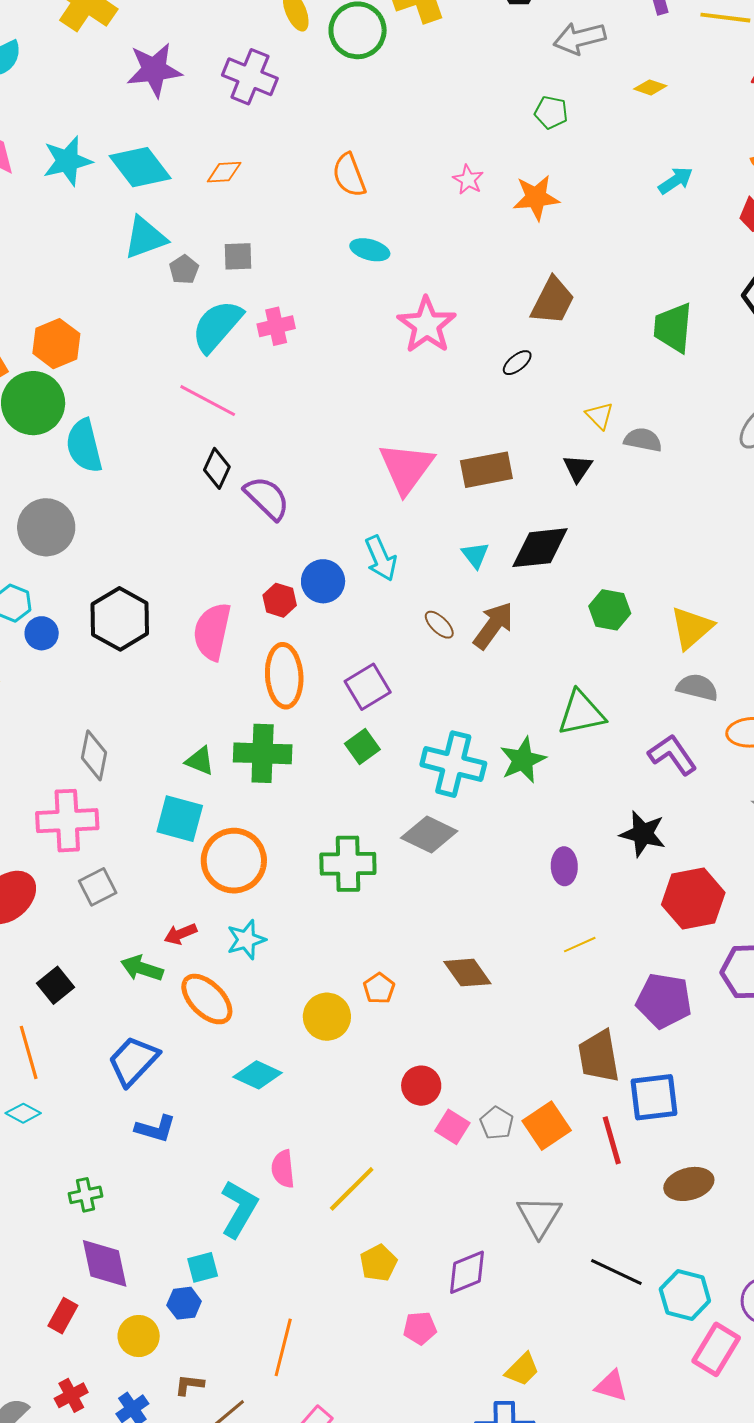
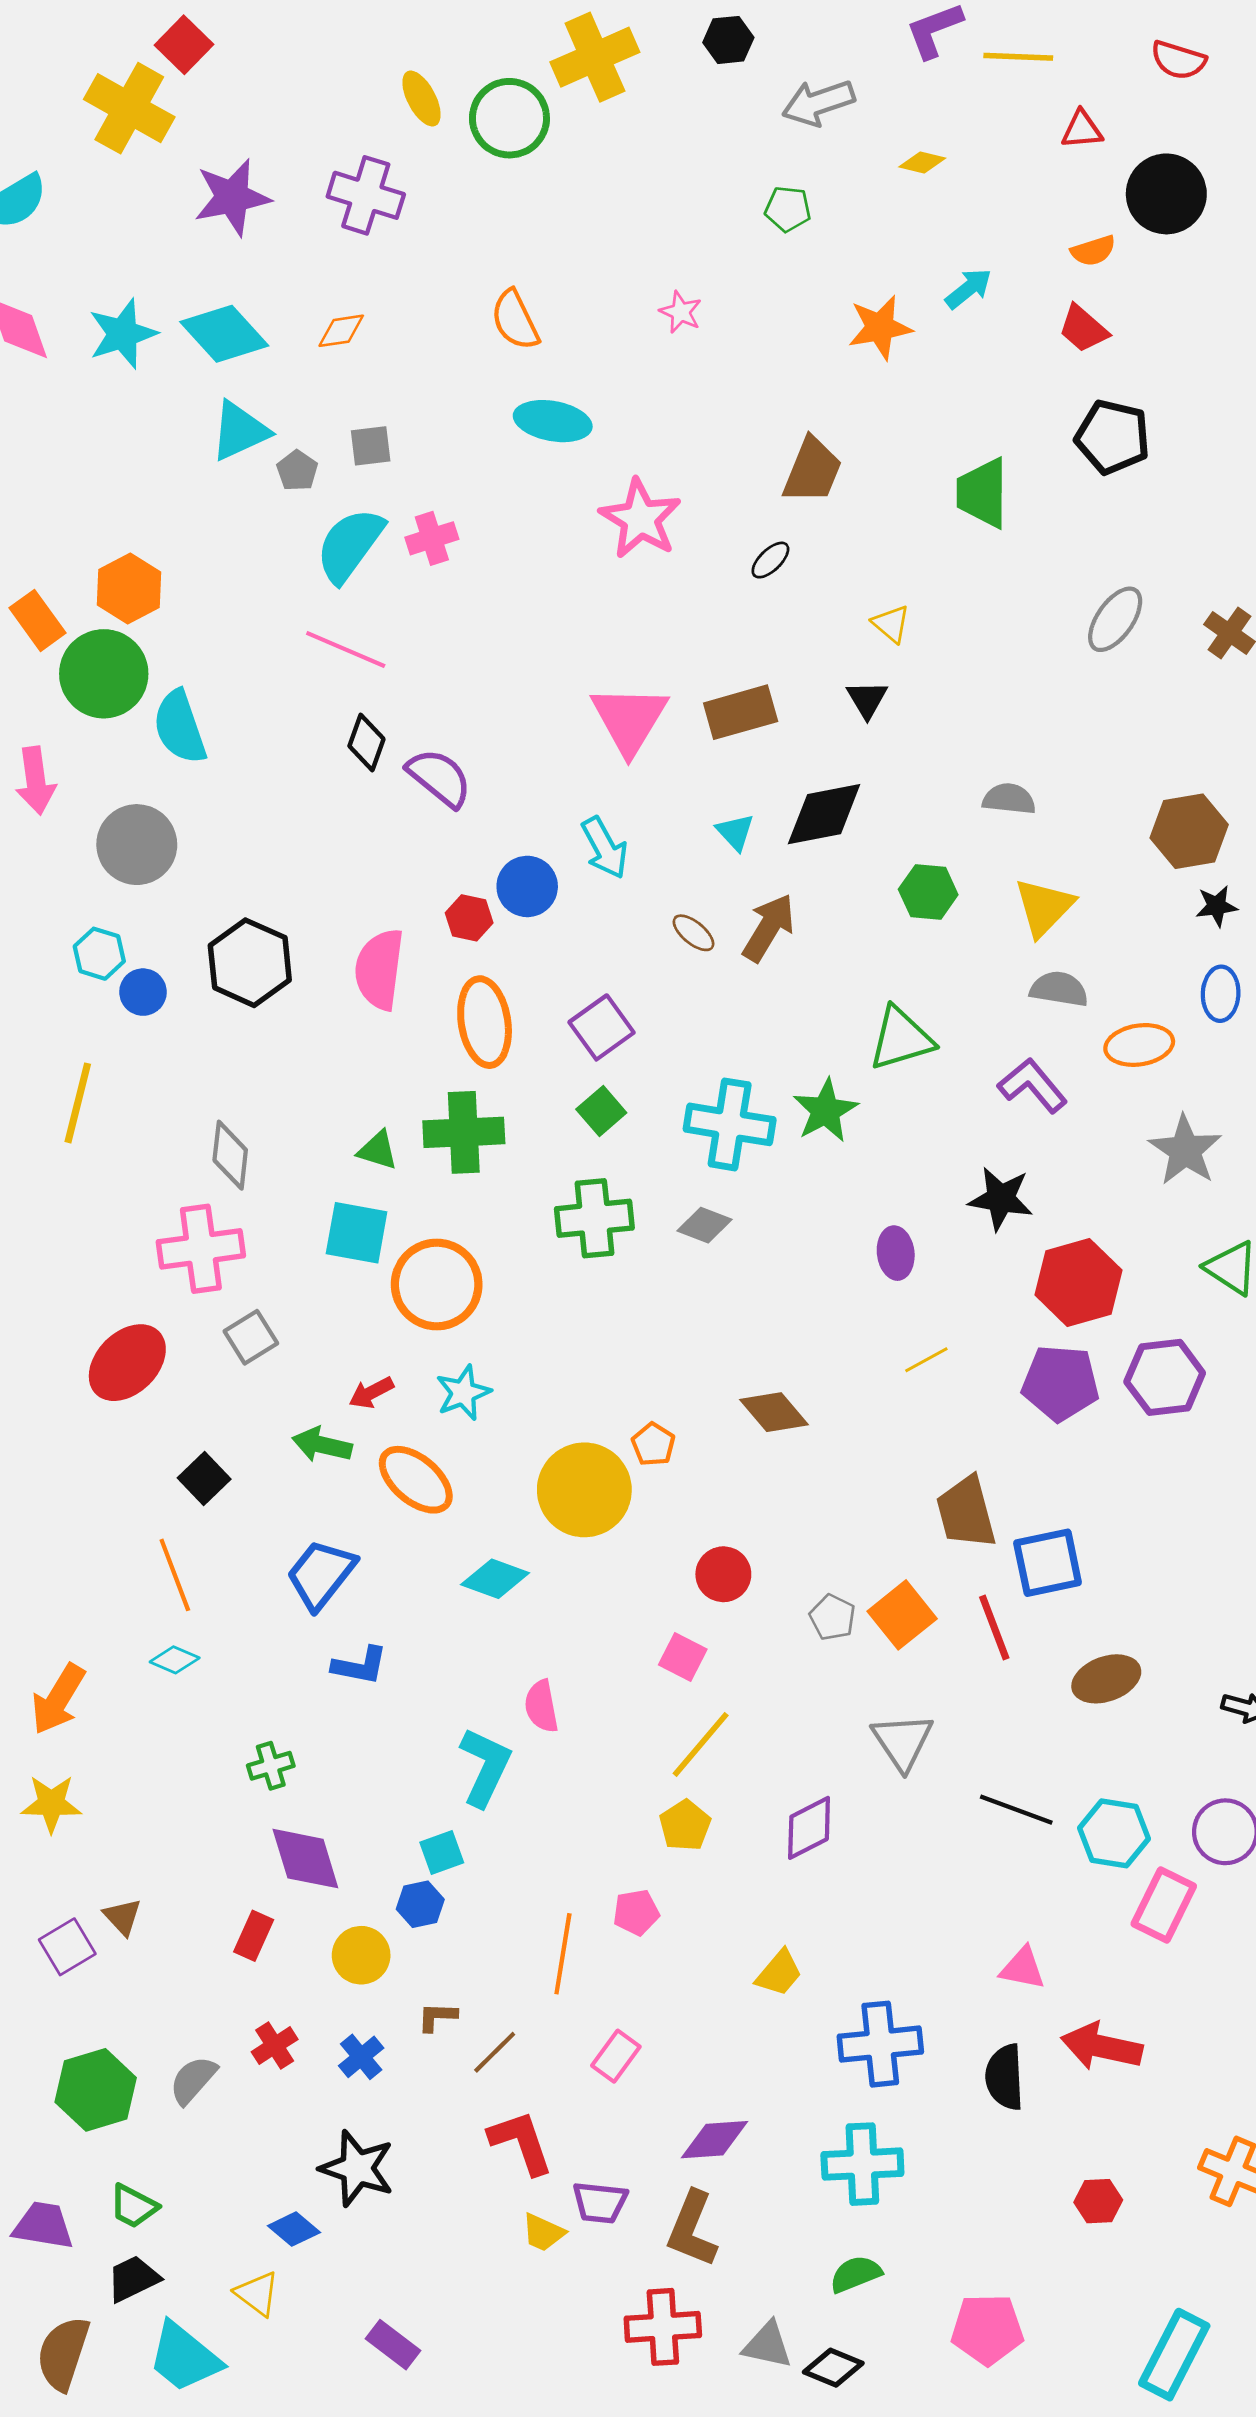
orange star: (536, 198) -> (880, 327), moved
cyan ellipse: (370, 250) -> (553, 421), size x1.4
gray semicircle: (643, 440) -> (1009, 799), moved
gray diamond: (429, 835) -> (705, 1225), size x0.7
green cross: (348, 864) -> (594, 1218), moved
purple pentagon: (664, 1001) -> (1060, 1383), moved
yellow circle: (327, 1017) -> (584, 1490), size x1.4
pink square: (452, 1127) -> (683, 1657), moved
yellow line: (352, 1189) -> (701, 1744), moved
pink pentagon: (420, 1328) -> (636, 1912), moved
yellow trapezoid: (522, 1370) -> (779, 1973), moved

